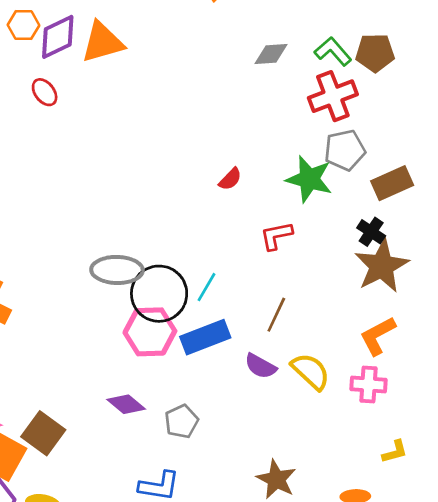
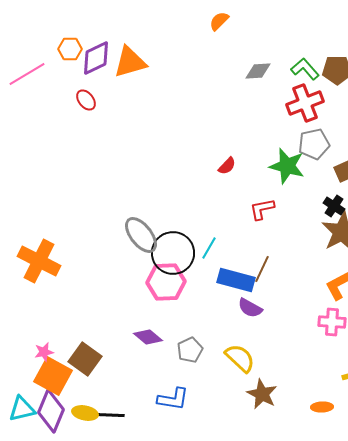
gray ellipse: (117, 270) -> (141, 235), turned 51
blue rectangle: (205, 337) -> (236, 280), moved, turned 36
yellow semicircle: (311, 371) -> (240, 358), moved

